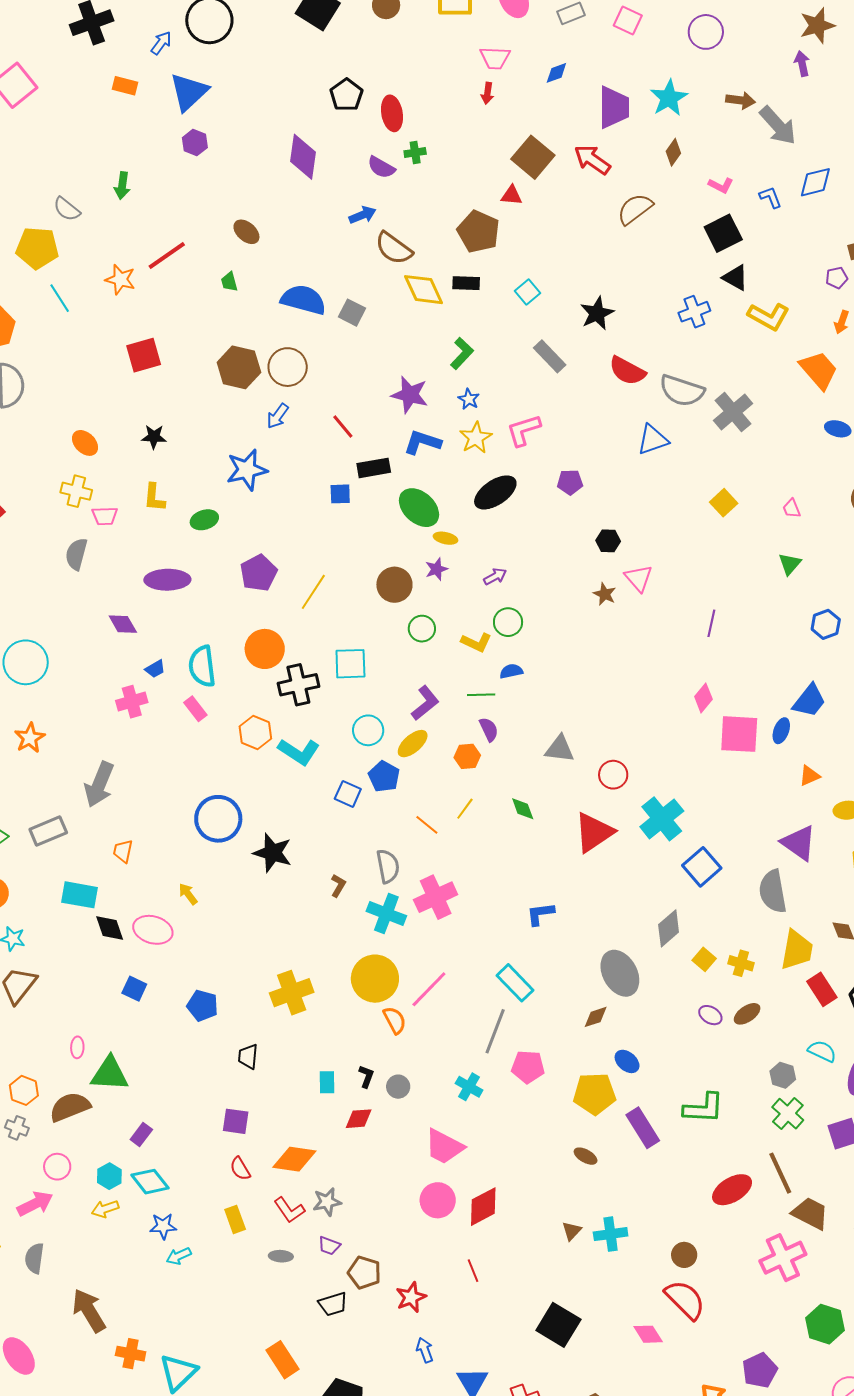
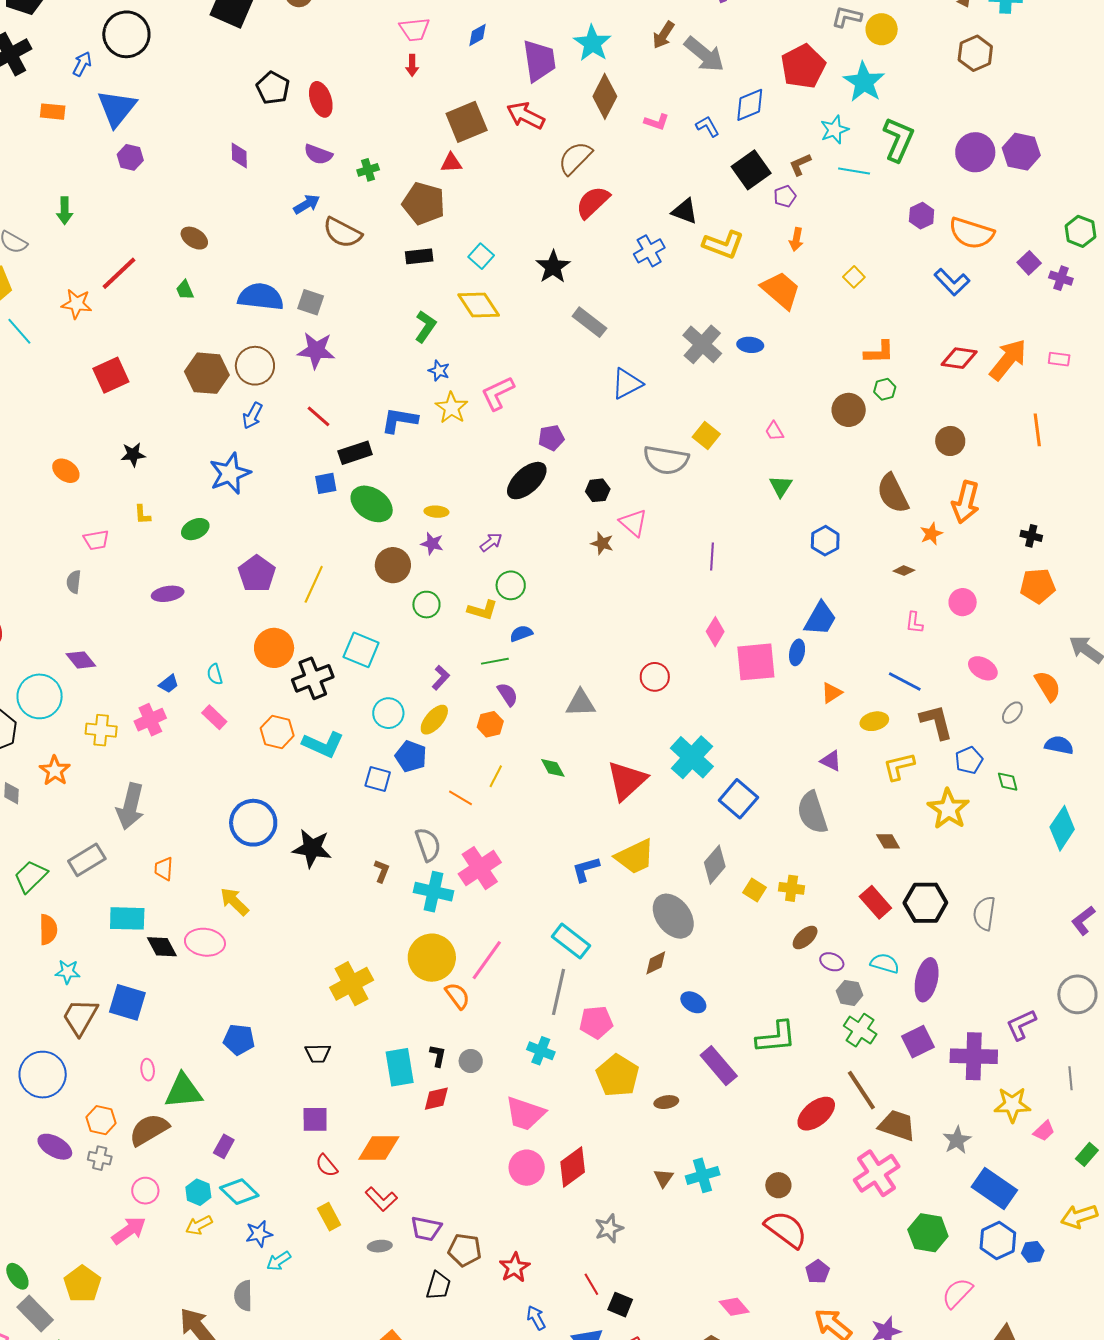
brown arrow: (740, 100) -> (663, 35), turned 124
brown diamond: (673, 152) -> (605, 96), size x1.6
green cross: (415, 153) -> (368, 170), moved
purple diamond: (303, 157) -> (239, 156), size x0.6
brown square: (533, 157) -> (467, 122), turned 36
black square: (723, 233) -> (751, 170), moved
yellow diamond: (424, 290) -> (479, 305), moved
gray rectangle: (550, 356) -> (589, 322), moved
red semicircle: (627, 371) -> (593, 202), moved, turned 117
gray semicircle: (682, 391) -> (666, 460), moved
purple star: (410, 395) -> (316, 350), moved
blue ellipse: (838, 429) -> (750, 345), moved
yellow cross: (76, 491) -> (101, 730), moved
black ellipse: (495, 492) -> (527, 481), moved
yellow L-shape: (154, 498) -> (142, 515), size x0.7
green ellipse: (419, 508) -> (372, 504), moved
gray semicircle: (76, 554) -> (74, 582), size x0.7
purple star: (436, 569) -> (432, 544), turned -30
purple ellipse: (167, 580) -> (168, 594), size x0.7
purple diamond: (123, 624) -> (81, 660), moved
cyan square: (350, 664) -> (361, 650), turned 33
cyan semicircle: (202, 666) -> (215, 674), size x0.5
purple L-shape: (425, 703) -> (441, 678), size x0.7
red circle: (613, 775) -> (655, 677), moved
purple triangle: (799, 843) -> (831, 761), size x0.6
yellow arrow: (188, 894) -> (234, 902), size x1.4
yellow trapezoid: (797, 950) -> (635, 857), moved, turned 63
blue square: (134, 989) -> (127, 1002), moved, size x1.5
blue pentagon: (203, 1006) -> (239, 1040), moved
purple ellipse: (710, 1015) -> (832, 962), moved
black trapezoid: (248, 1056) -> (318, 1053), turned -88
cyan rectangle: (327, 1082) -> (400, 1067), size x1.6
yellow pentagon: (595, 1094) -> (618, 1076), moved, turned -30
brown ellipse: (586, 1156) -> (666, 1102), turned -30
gray star: (327, 1202) -> (609, 1228), moved
purple trapezoid: (329, 1246) -> (426, 1229), size x1.4
gray semicircle: (34, 1258) -> (243, 1296), moved
red line: (473, 1271) -> (591, 1284), moved
black trapezoid: (333, 1304) -> (438, 1286), turned -48
black square: (558, 1325) -> (620, 1305), moved, size x0.6
pink diamond: (648, 1334) -> (734, 1307), moved
purple pentagon: (760, 1370) -> (818, 1272), moved, size x0.7

